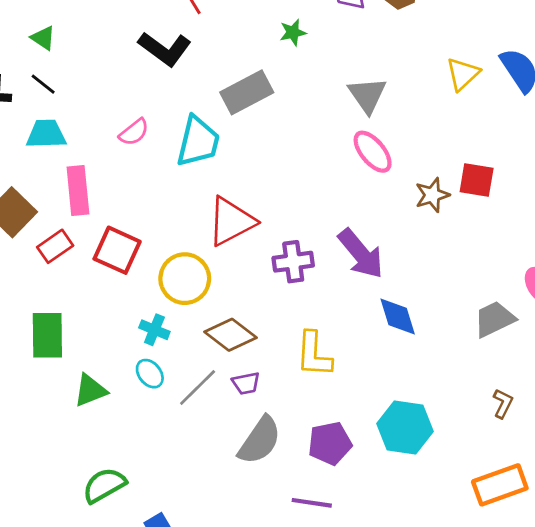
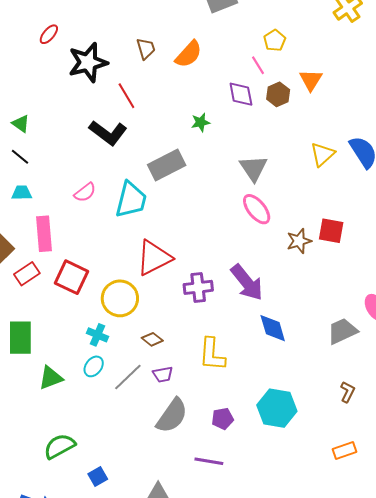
cyan trapezoid: (46, 134) -> (22, 193), size x0.7
brown diamond: (230, 335) -> (152, 339), size x0.6
cyan ellipse: (150, 374) -> (94, 366), turned 75
purple pentagon: (330, 443) -> (223, 419), size x0.7
orange rectangle: (500, 485) -> (344, 451), size x0.6

